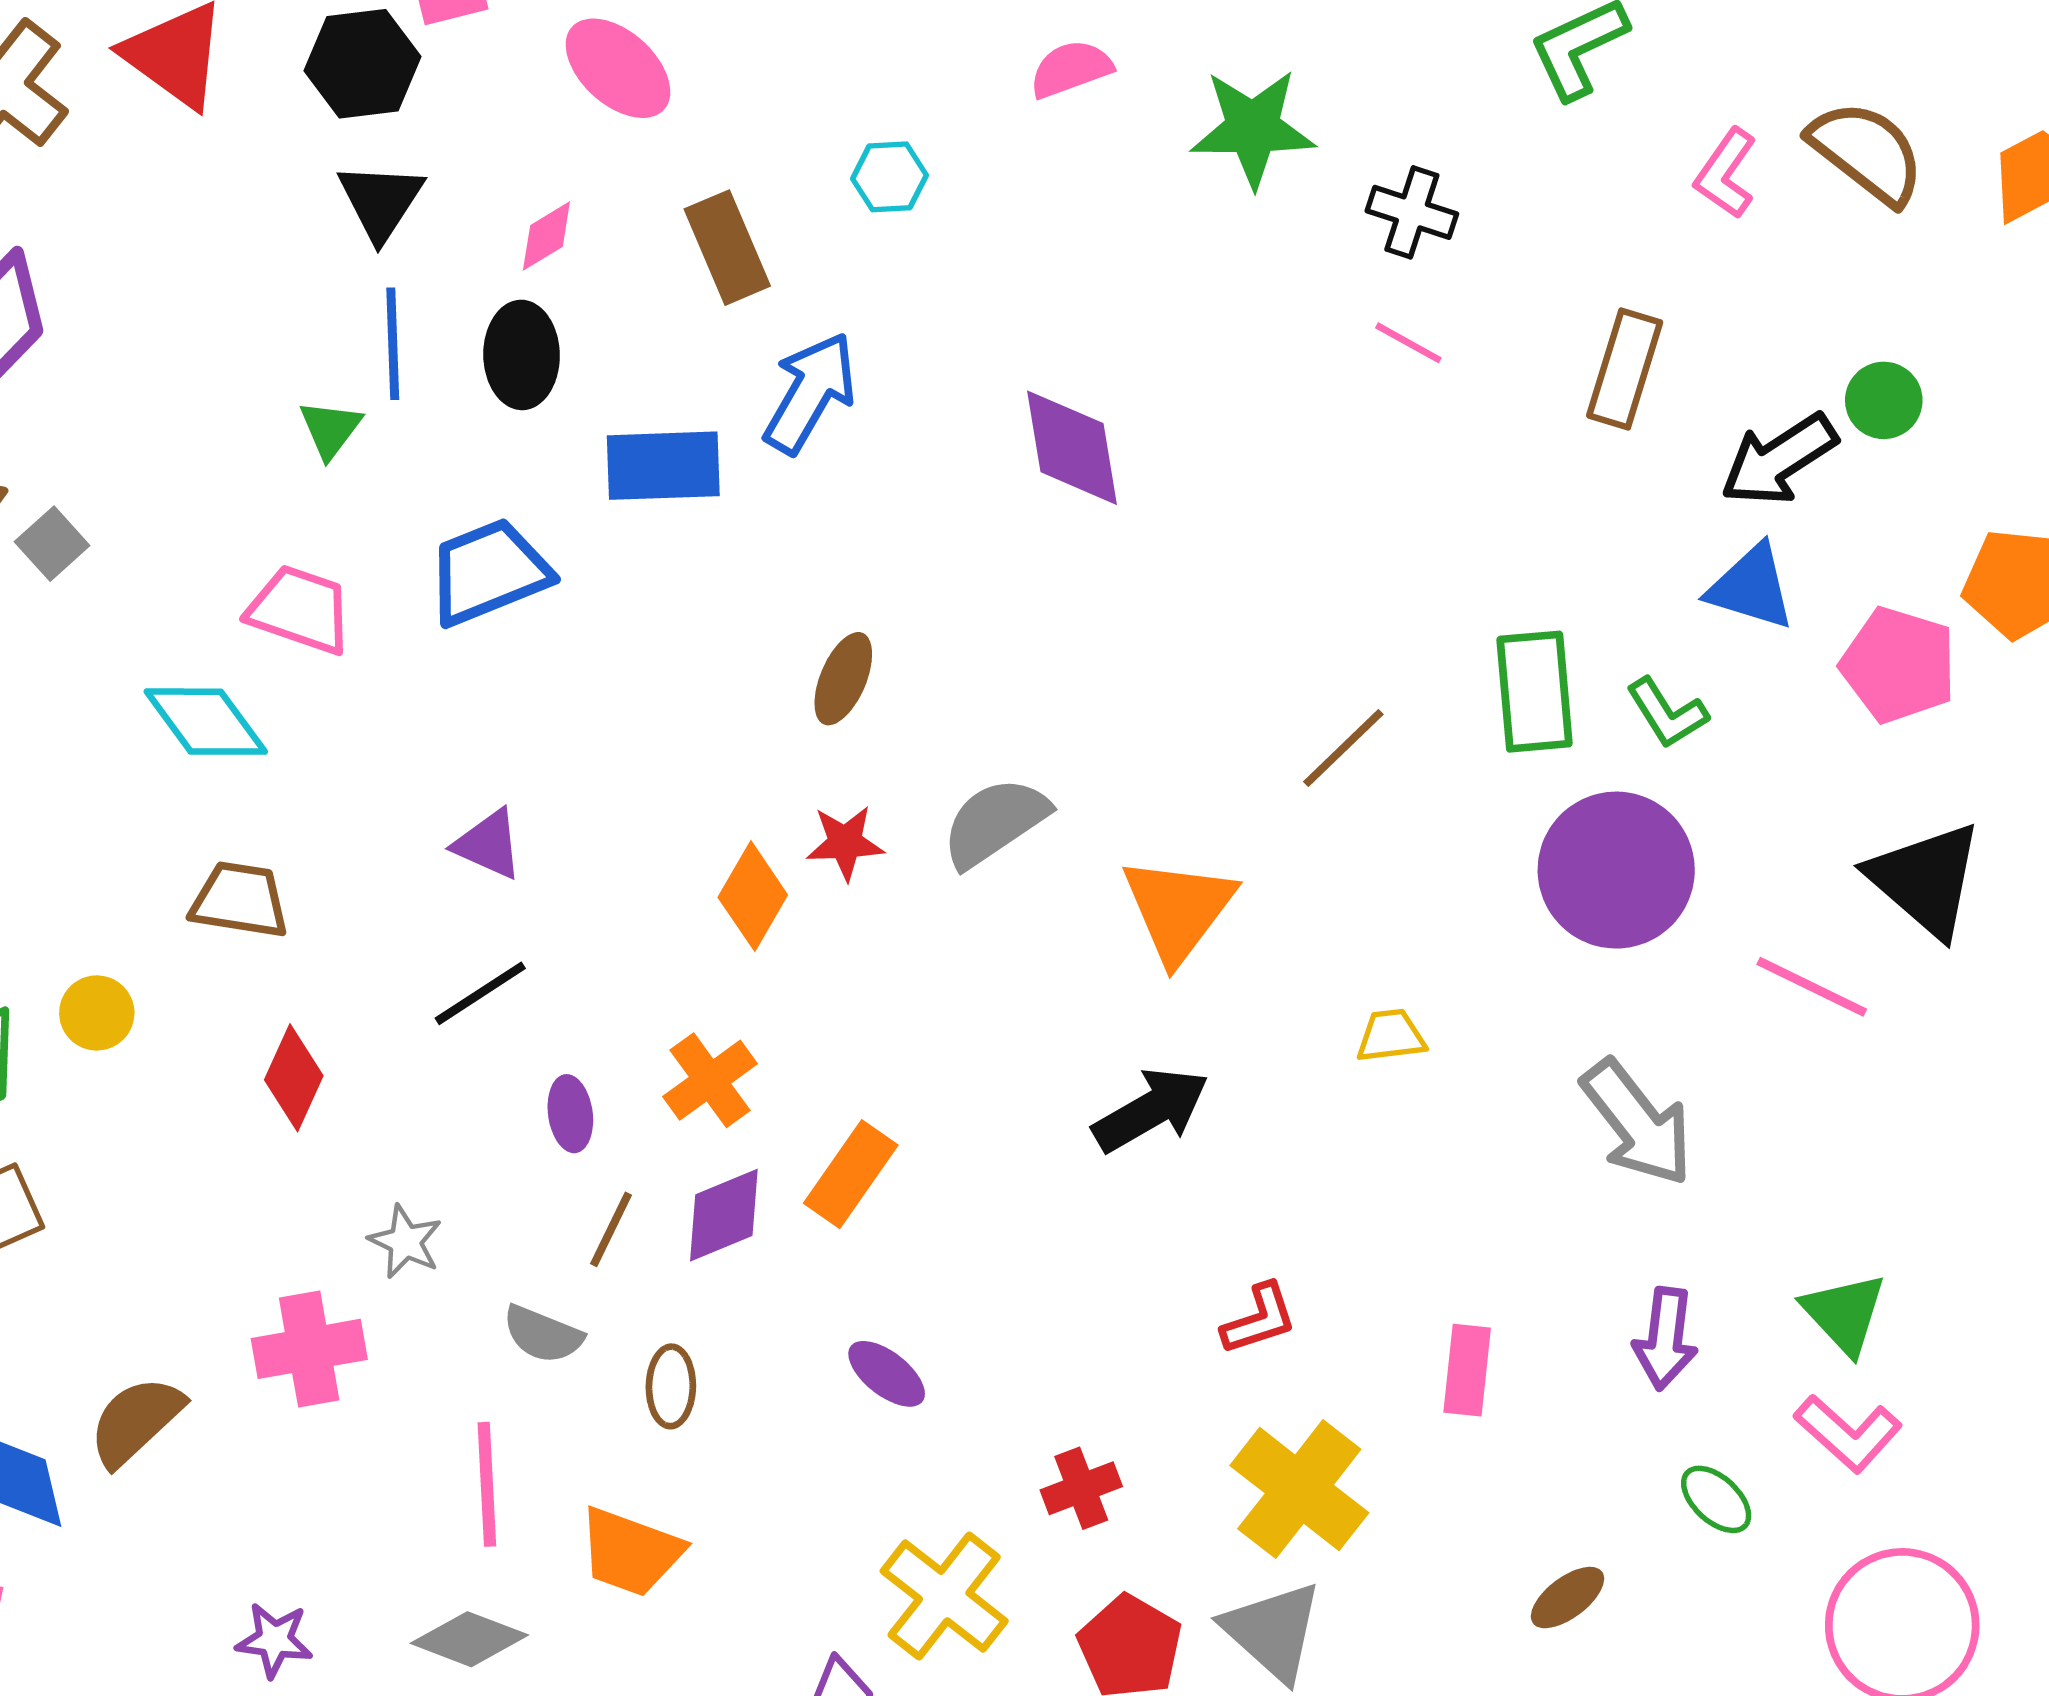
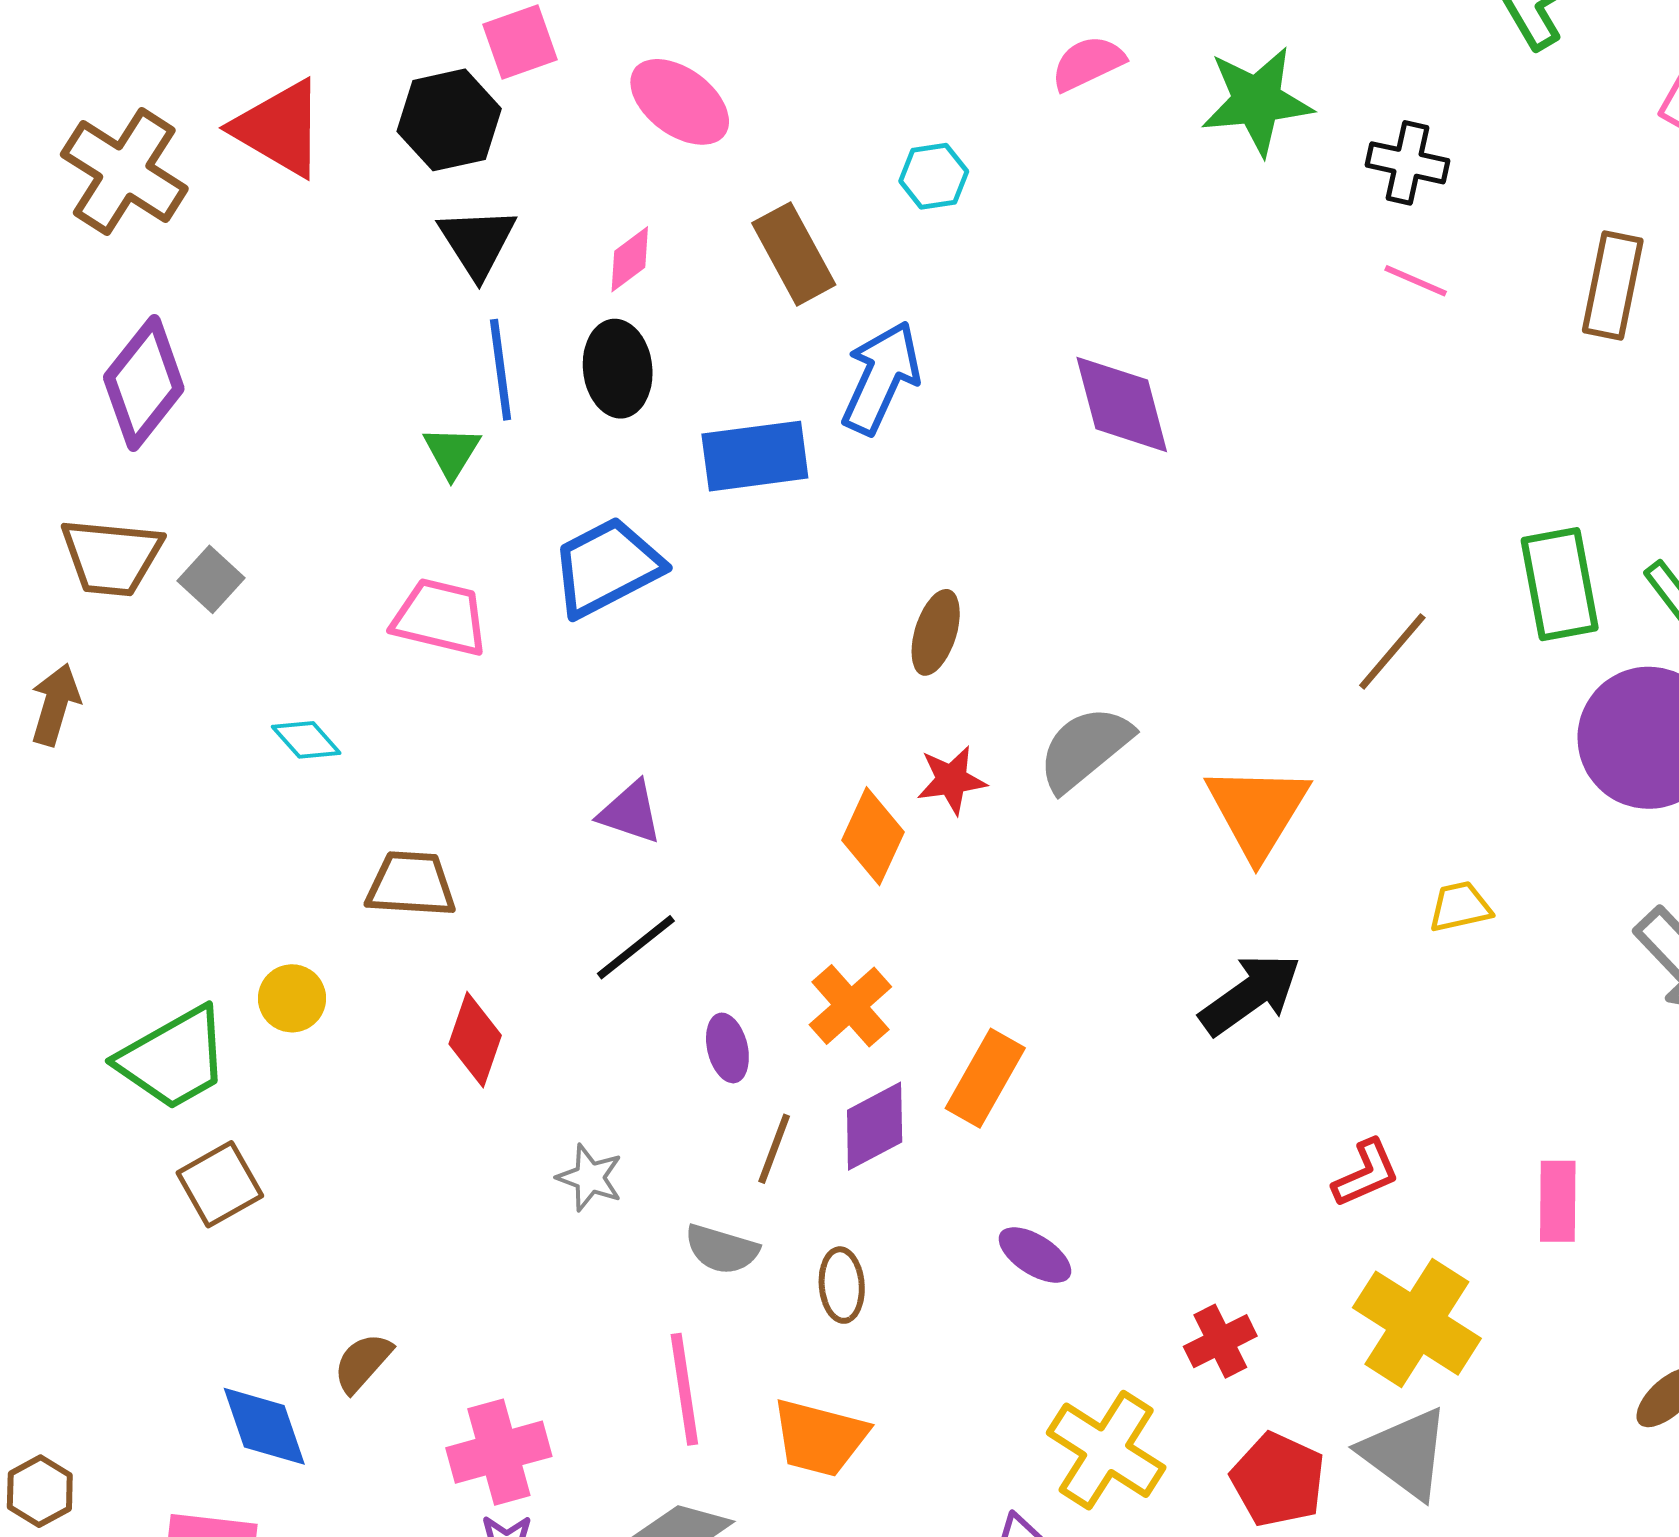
cyan diamond: (206, 722) -> (306, 740), moved, size x0.6
pink cross: (309, 1349) -> (499, 1452), moved
brown semicircle: (136, 1421) -> (363, 1363), size x0.7

